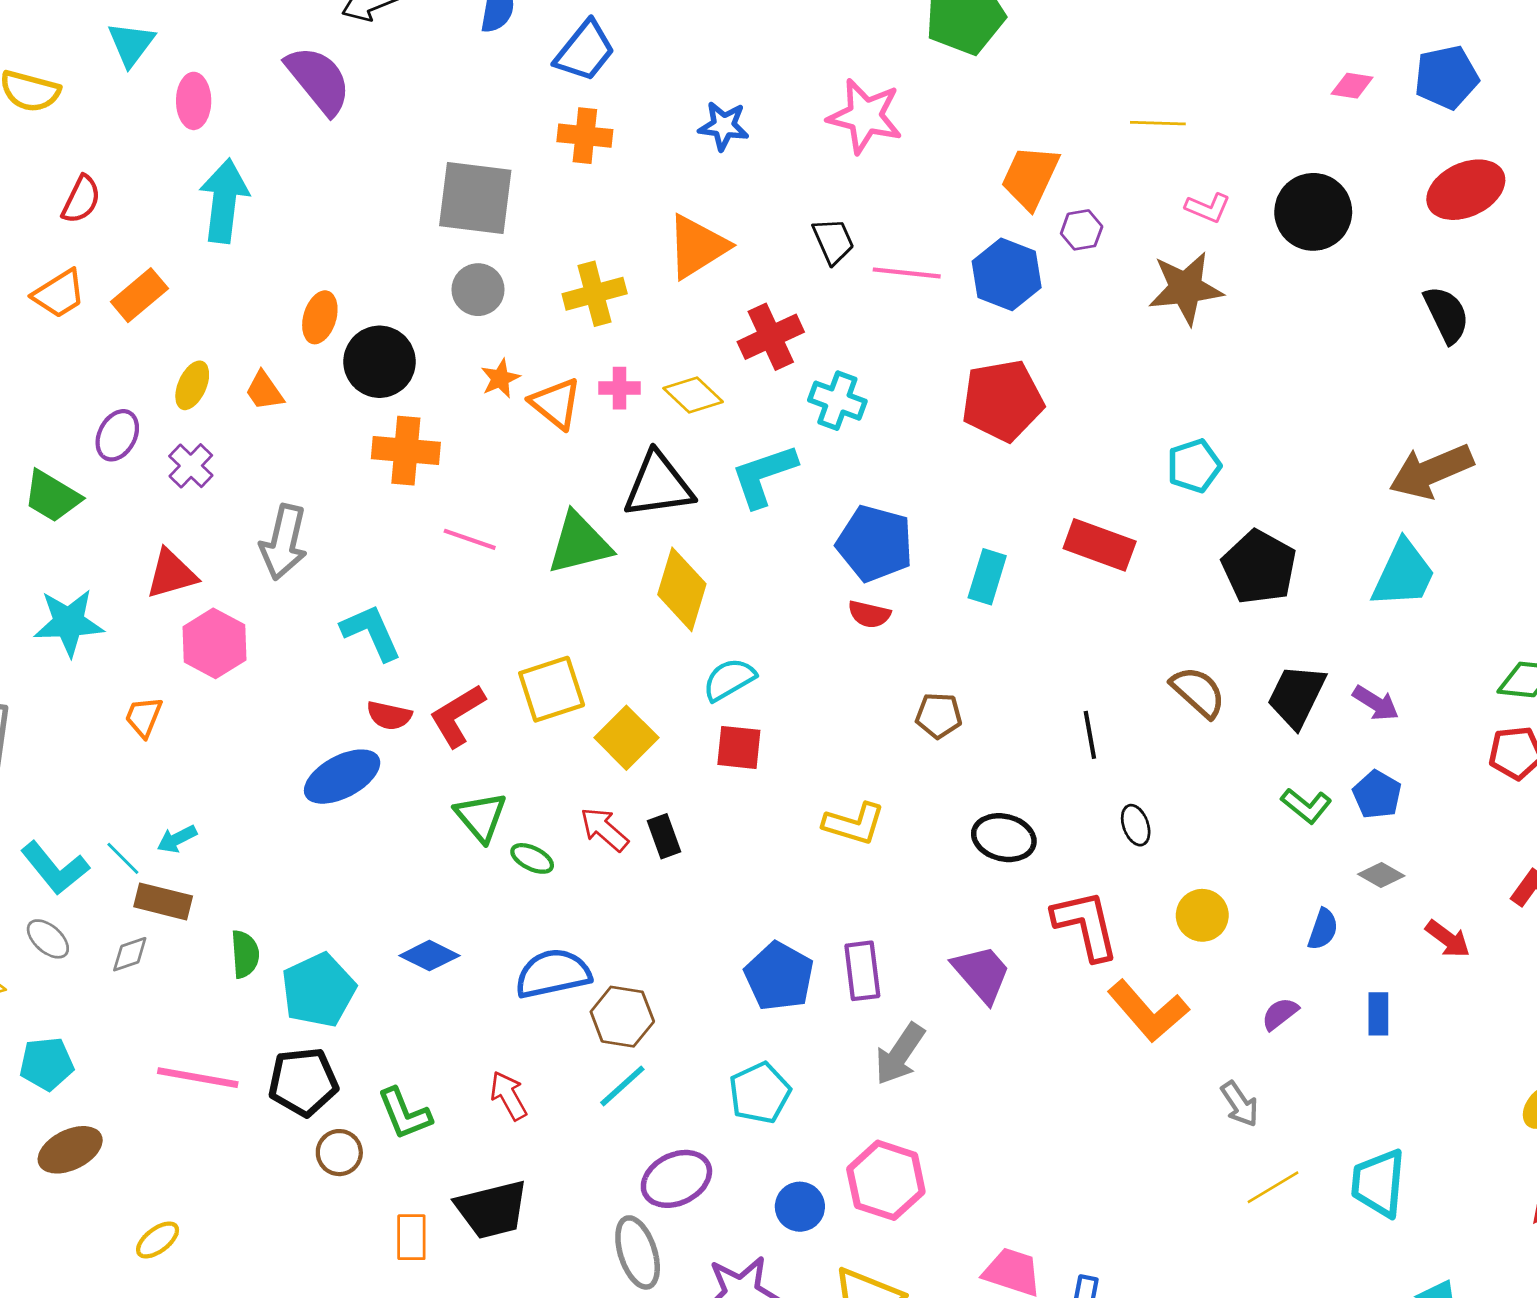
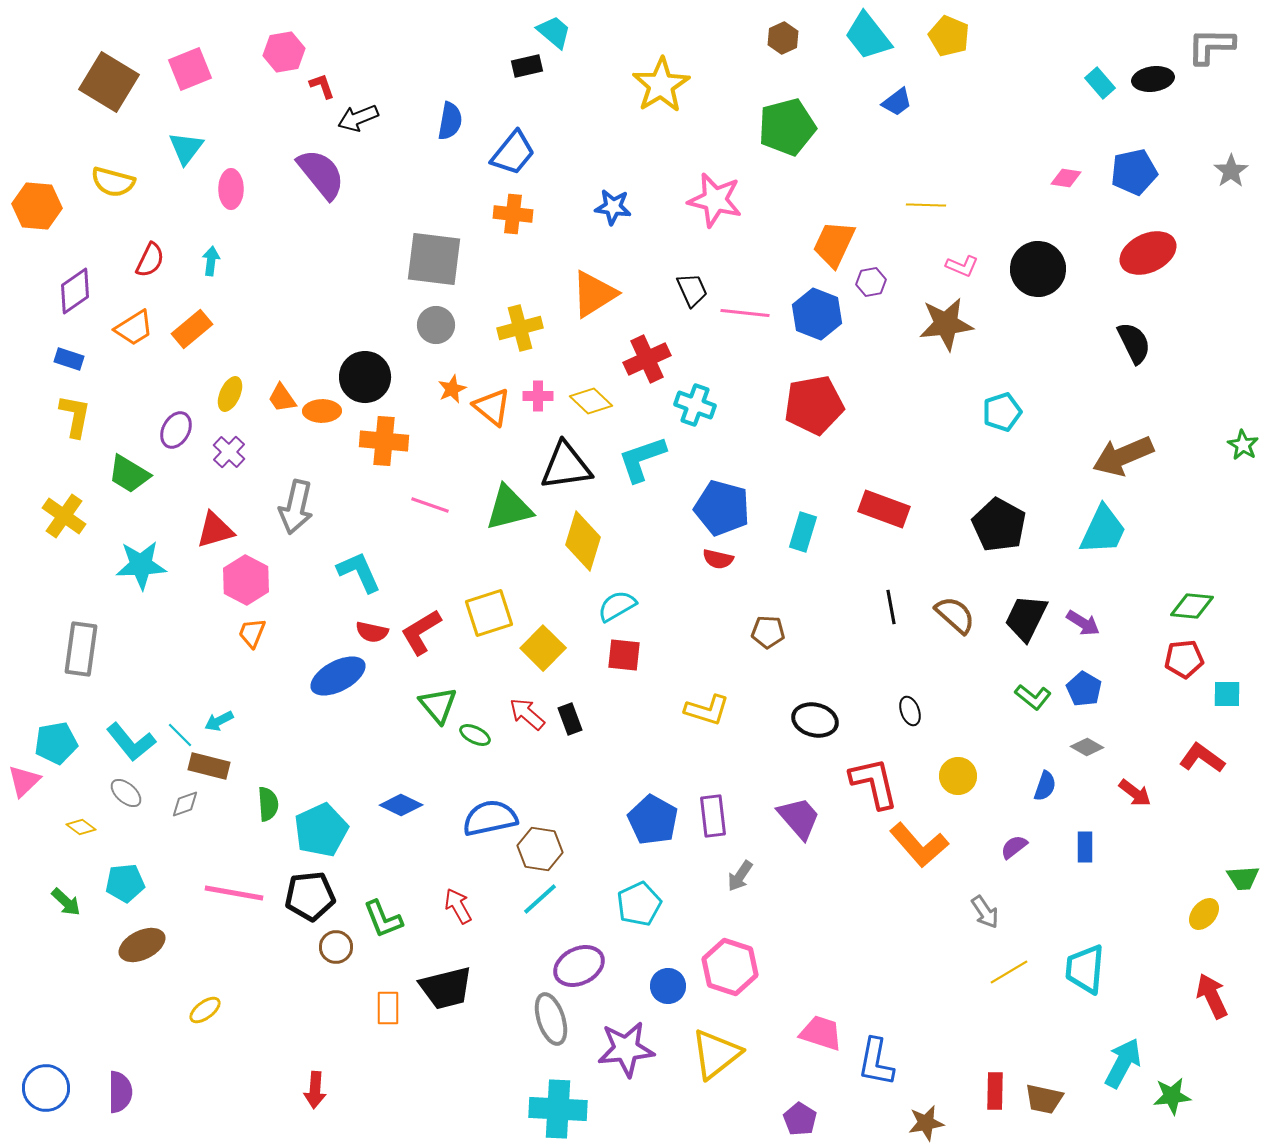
cyan arrow: (224, 201) -> (211, 261), moved, size x0.5
orange ellipse: (320, 317) -> (322, 411), moved, turned 72
cyan pentagon: (1194, 466) -> (1002, 412), moved
orange trapezoid: (144, 717) -> (252, 633), moved
black line: (1090, 735) -> (891, 607), moved
gray arrow: (900, 1054) -> (740, 876), size x0.7

